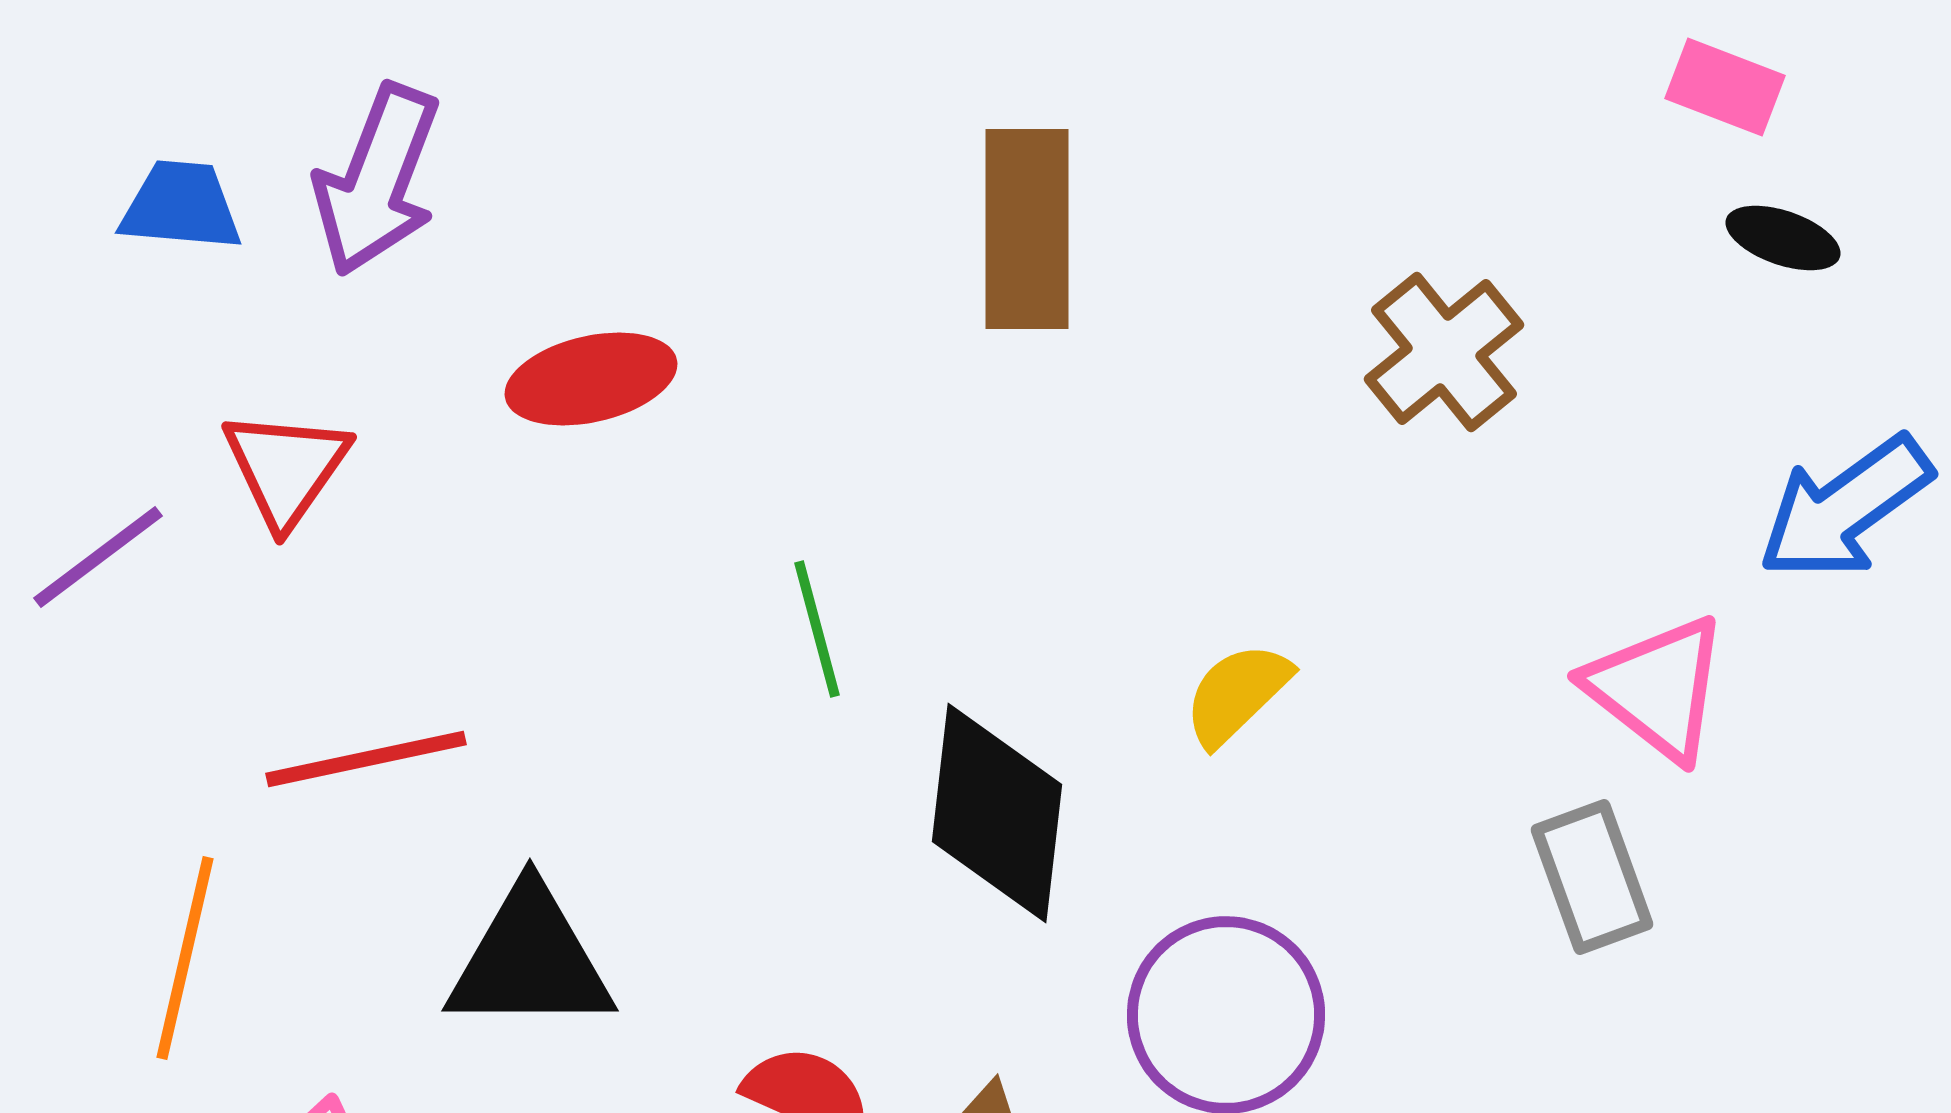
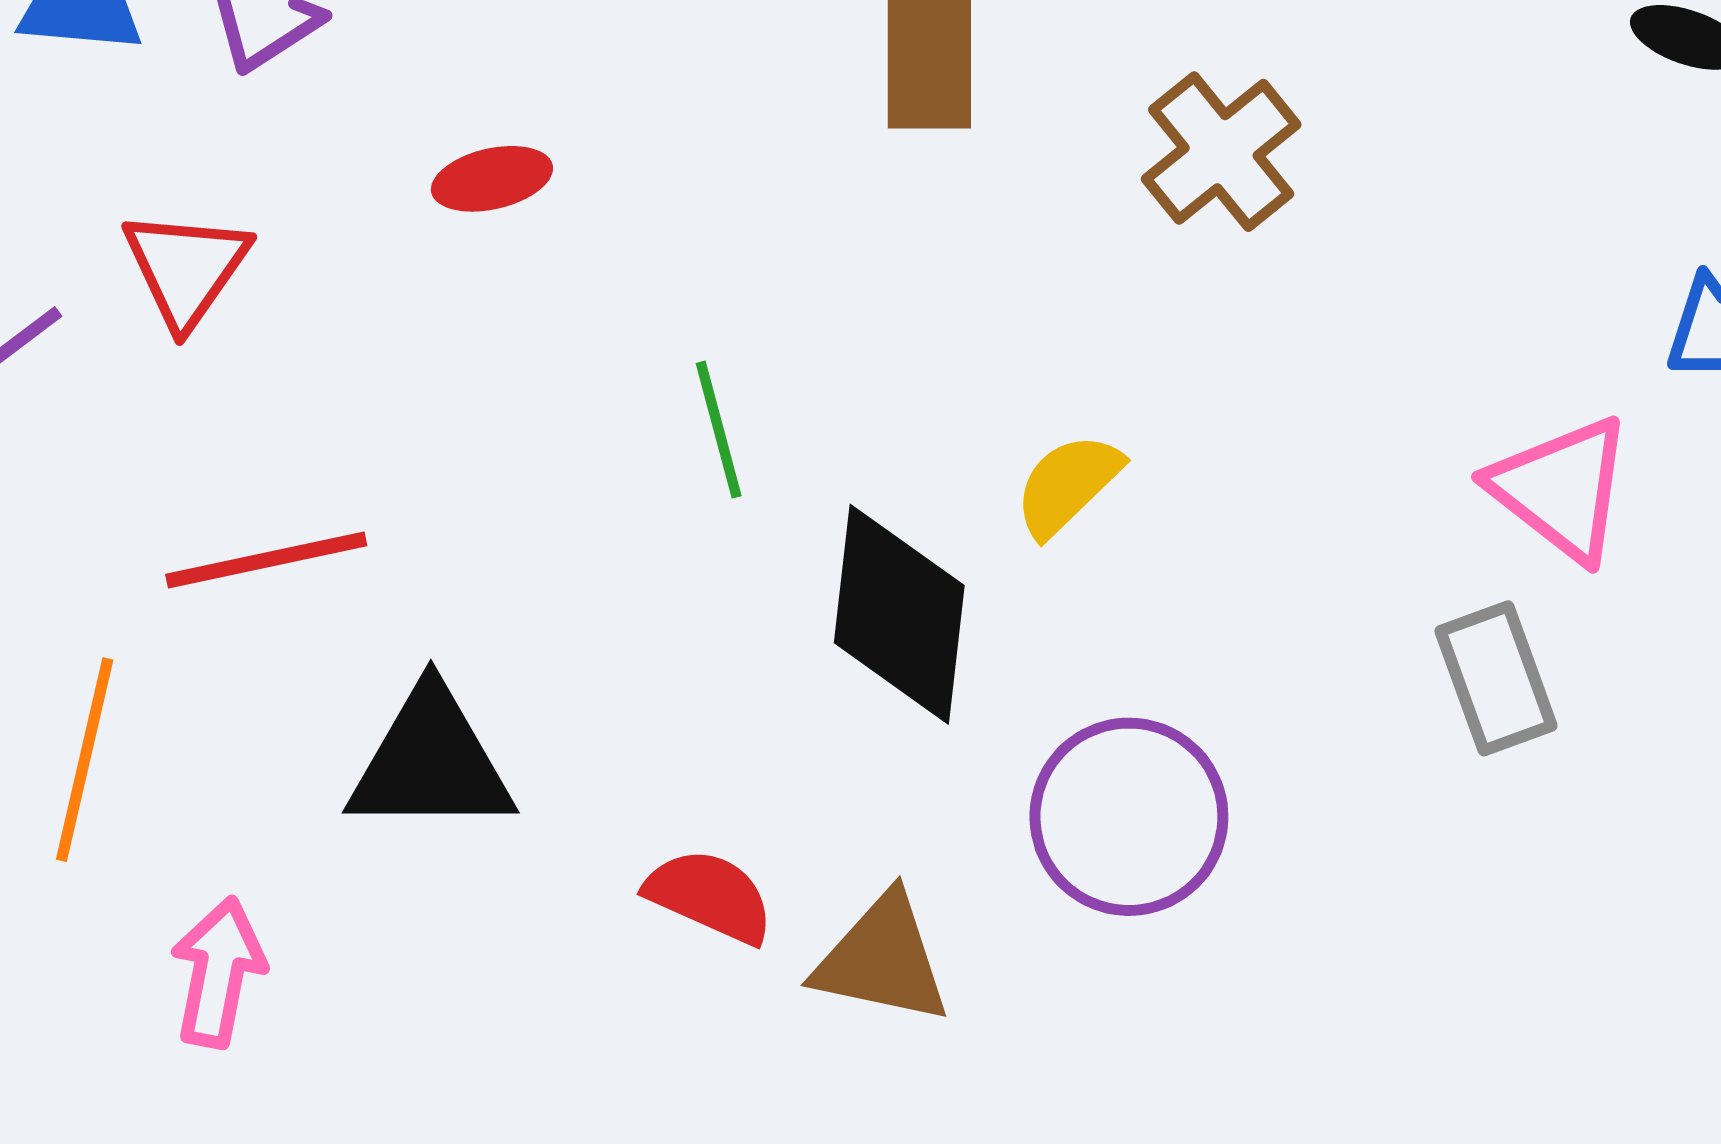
brown cross: (1444, 352) -> (1221, 152), moved
red ellipse: (591, 379) -> (492, 179), size x0.7
yellow semicircle: (1237, 694) -> (1068, 485), moved

